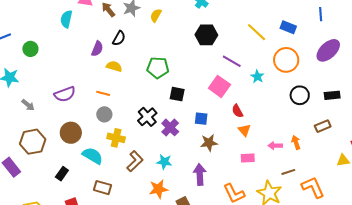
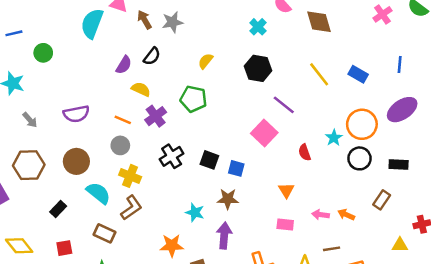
yellow semicircle: (156, 15) -> (206, 61), moved
cyan semicircle: (66, 19) -> (92, 23), size x1.4
orange circle: (286, 60) -> (362, 124), moved
cyan star: (257, 77) -> (334, 138), moved
black square: (177, 94) -> (209, 160), moved
red semicircle: (237, 111) -> (305, 152), moved
brown rectangle: (323, 126) -> (382, 200), turned -42
purple cross: (170, 127) -> (156, 116), moved
orange arrow: (296, 142) -> (346, 215), turned -56
brown star: (209, 143) -> (228, 199), moved
brown L-shape: (135, 161) -> (131, 208), moved
cyan star: (164, 162) -> (195, 212), moved

